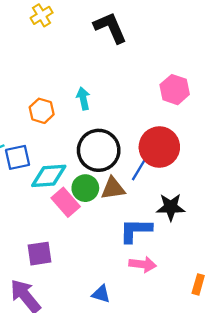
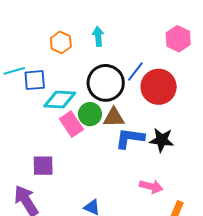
blue line: (139, 169) -> (135, 71), moved
blue L-shape: (136, 230) -> (130, 138), moved
pink arrow: (143, 264) -> (151, 187), moved

